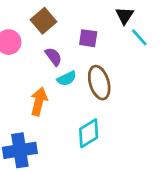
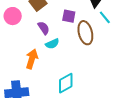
brown ellipse: (99, 83) -> (85, 33), moved

